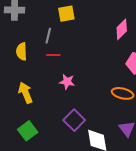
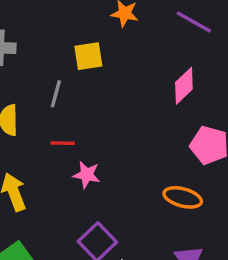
red line: (53, 55) -> (63, 143), moved

